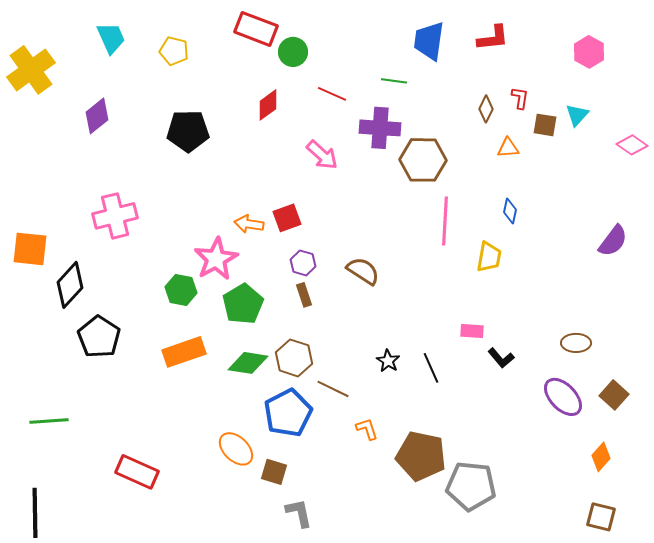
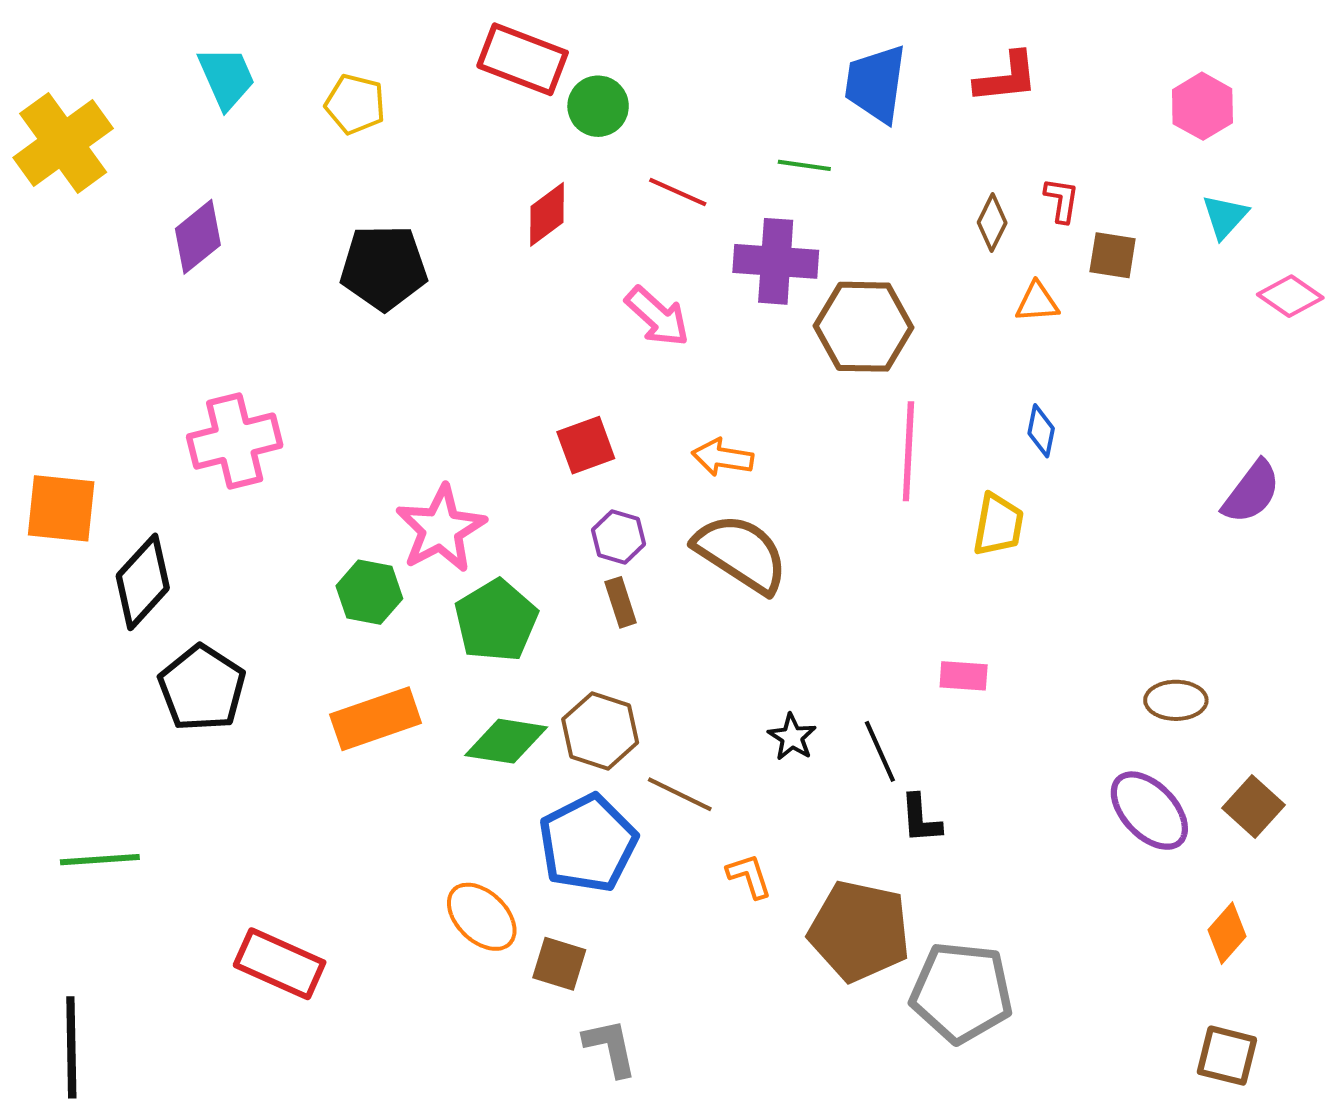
cyan triangle: (577, 115) -> (1225, 216), moved
orange arrow: (249, 224) -> (723, 457), moved
brown semicircle: (363, 271) -> (741, 553), size x1.4
black L-shape: (501, 358) -> (921, 819), moved, turned 36

